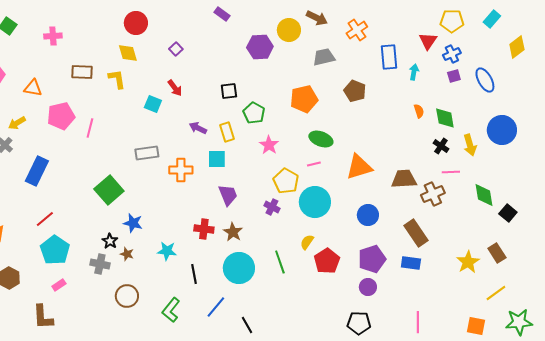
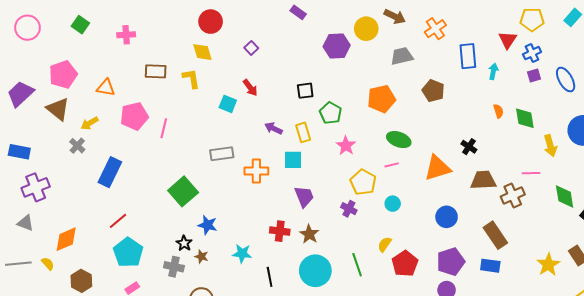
black cross: (441, 146) -> (469, 147), moved
cyan circle: (315, 202) -> (393, 204), size x0.5

